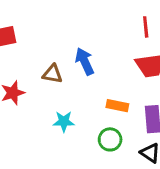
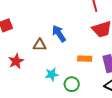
green circle: (110, 139) -> (72, 84), moved

